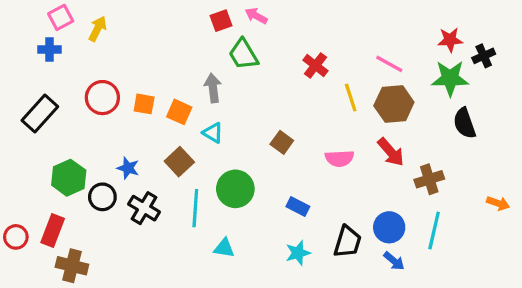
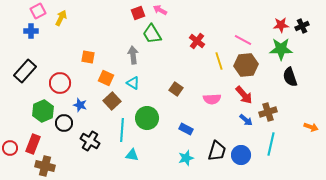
black cross: (484, 56) -> (302, 26), moved
red circle: (102, 98) -> (60, 83), moved
orange square: (144, 104) -> (88, 57), moved
orange square: (179, 112) -> (106, 78), moved
black cross: (144, 208) -> (90, 141), moved
blue circle: (389, 227) -> (241, 155), moved
cyan triangle: (224, 248) -> (132, 155), moved
blue arrow: (394, 261) -> (246, 120), moved

